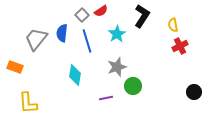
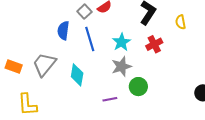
cyan star: (117, 34) -> (121, 42), moved
gray trapezoid: (36, 39) -> (44, 64), moved
red cross: (180, 46) -> (154, 44), moved

